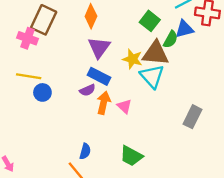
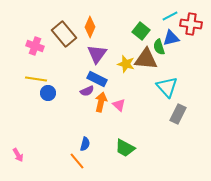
brown rectangle: (44, 20) -> (64, 34), moved, turned -65
green semicircle: (171, 39) -> (159, 47), turned 133
cyan triangle: (152, 76) -> (167, 87), moved

